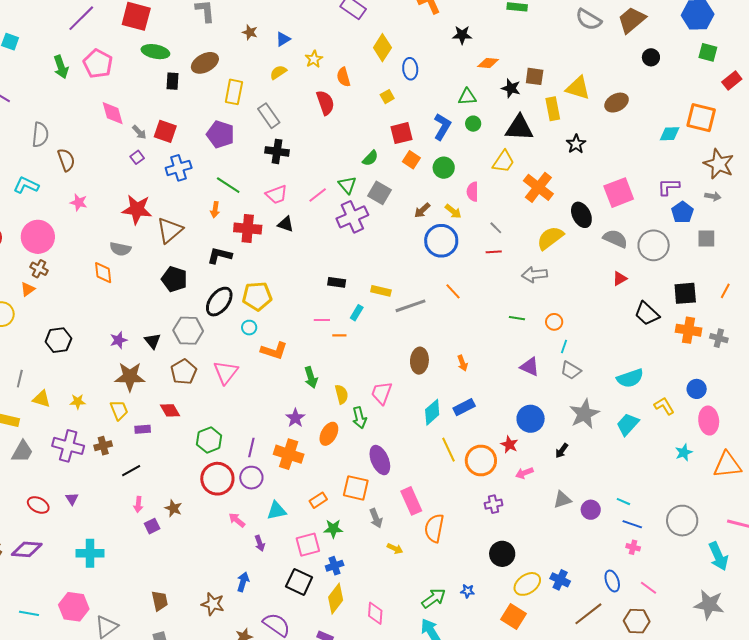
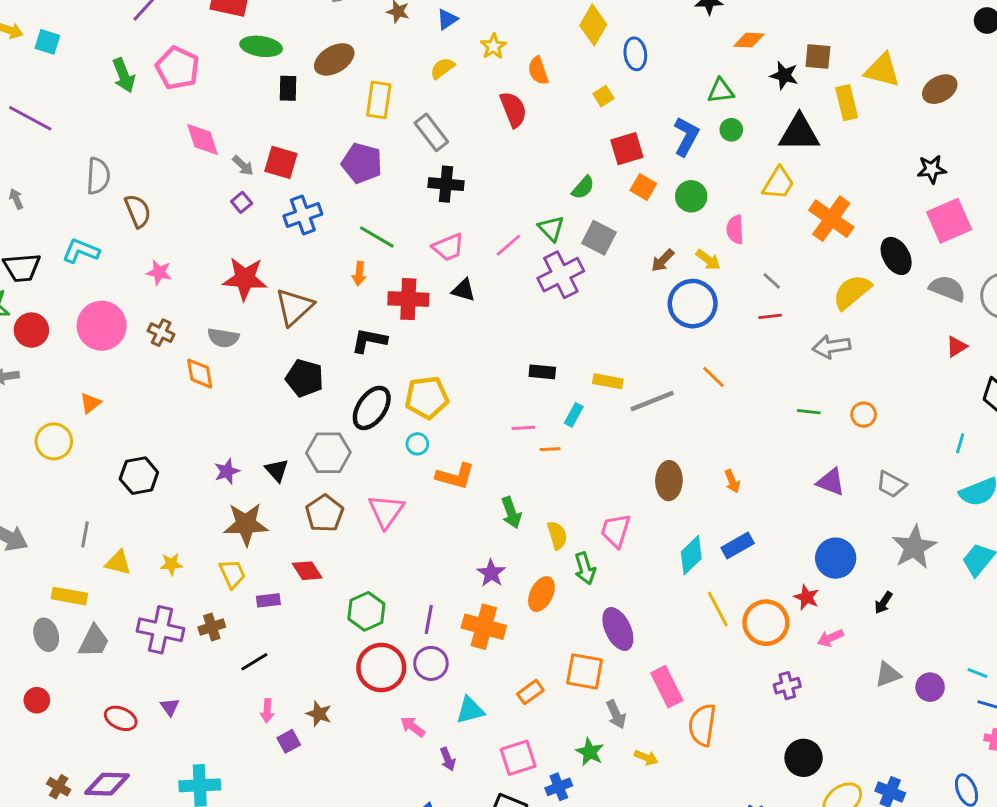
black star: (576, 144) -> (932, 169), moved, turned 30
brown cross: (39, 269) -> (161, 333), moved
cyan line: (564, 347) -> (960, 443), moved
green star: (333, 529) -> (590, 752), moved, turned 30

